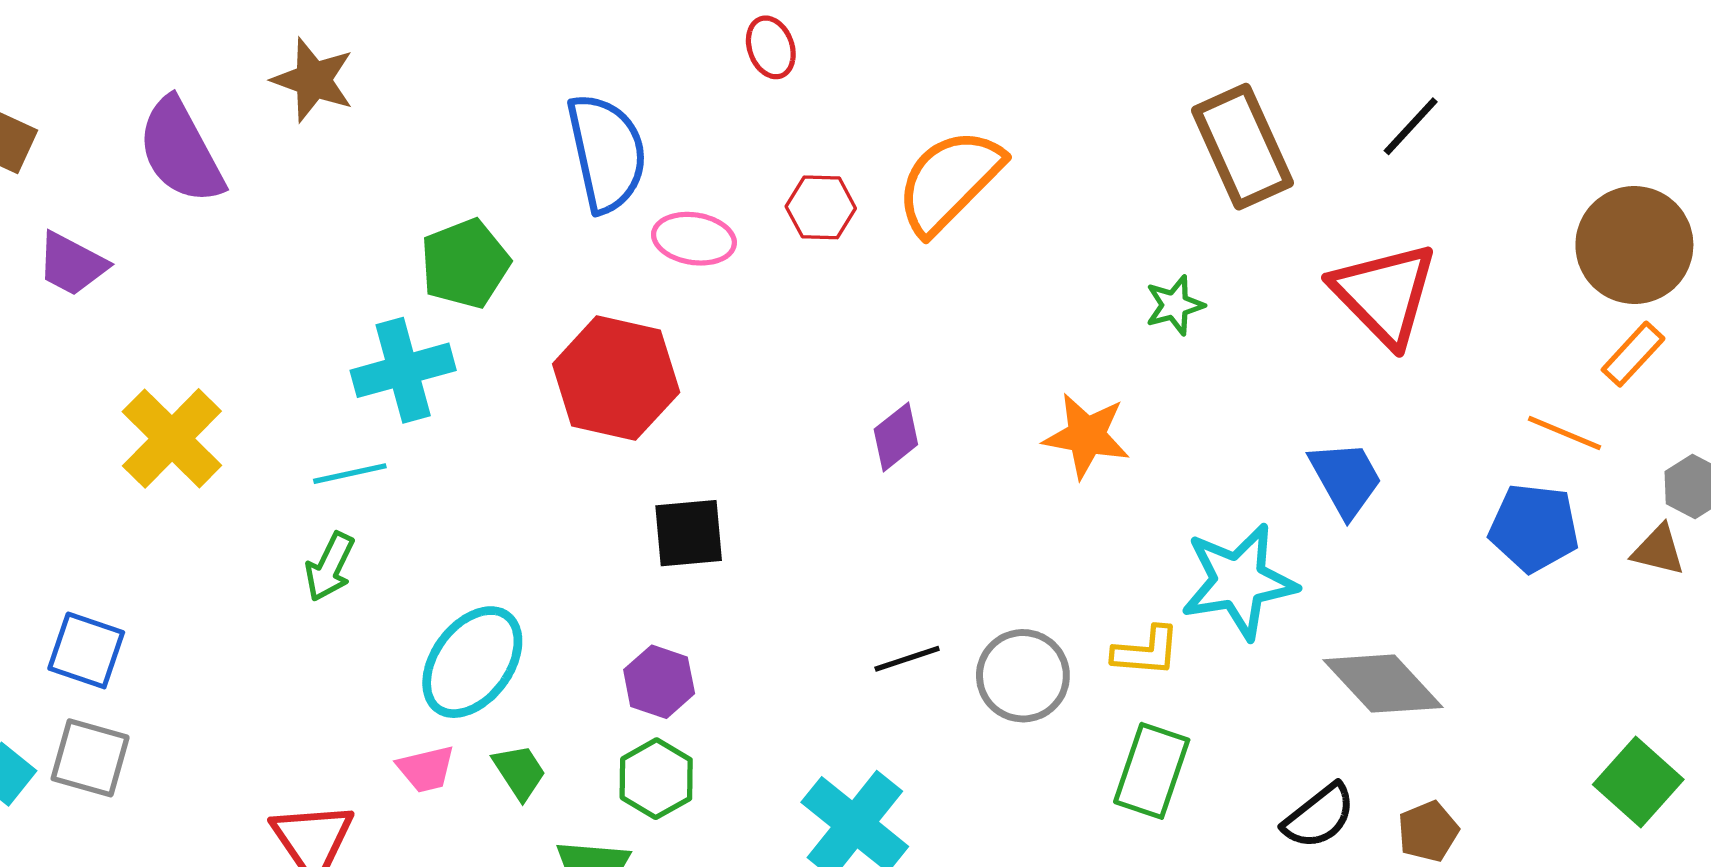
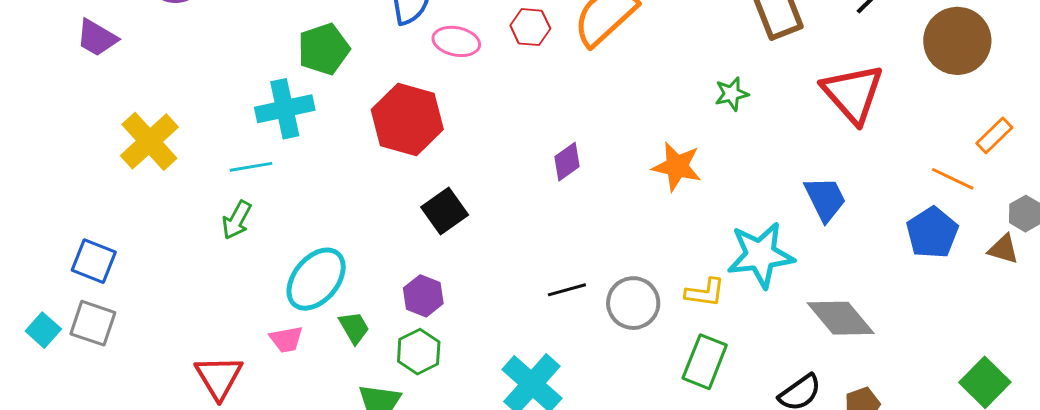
brown circle: (1634, 245) -> (957, 41), moved
blue pentagon: (1534, 528) -> (932, 233), turned 30
black square: (689, 533) -> (445, 211), turned -33
green trapezoid: (519, 772) -> (354, 328), moved

